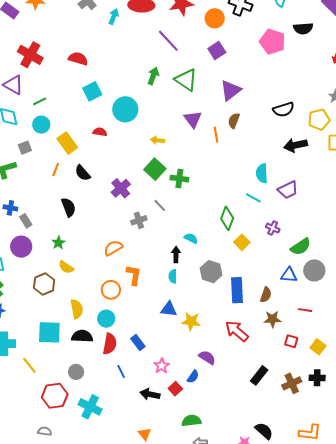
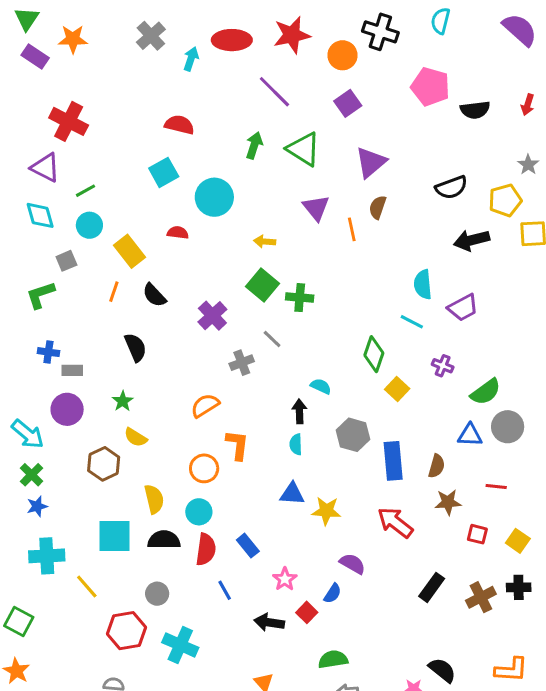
black semicircle: (303, 28) -> (475, 110), moved
red semicircle: (78, 59) -> (179, 125), moved
gray rectangle: (26, 221) -> (72, 370), turned -56

